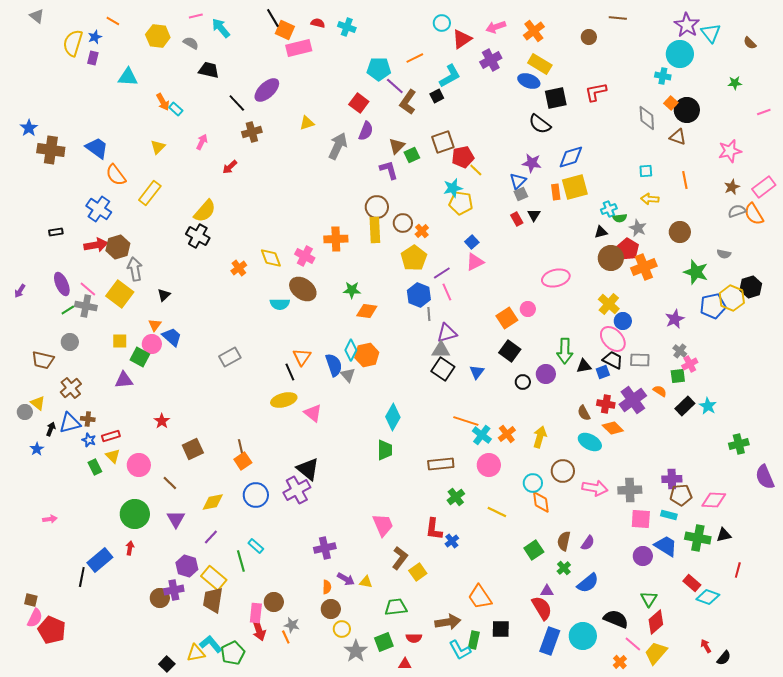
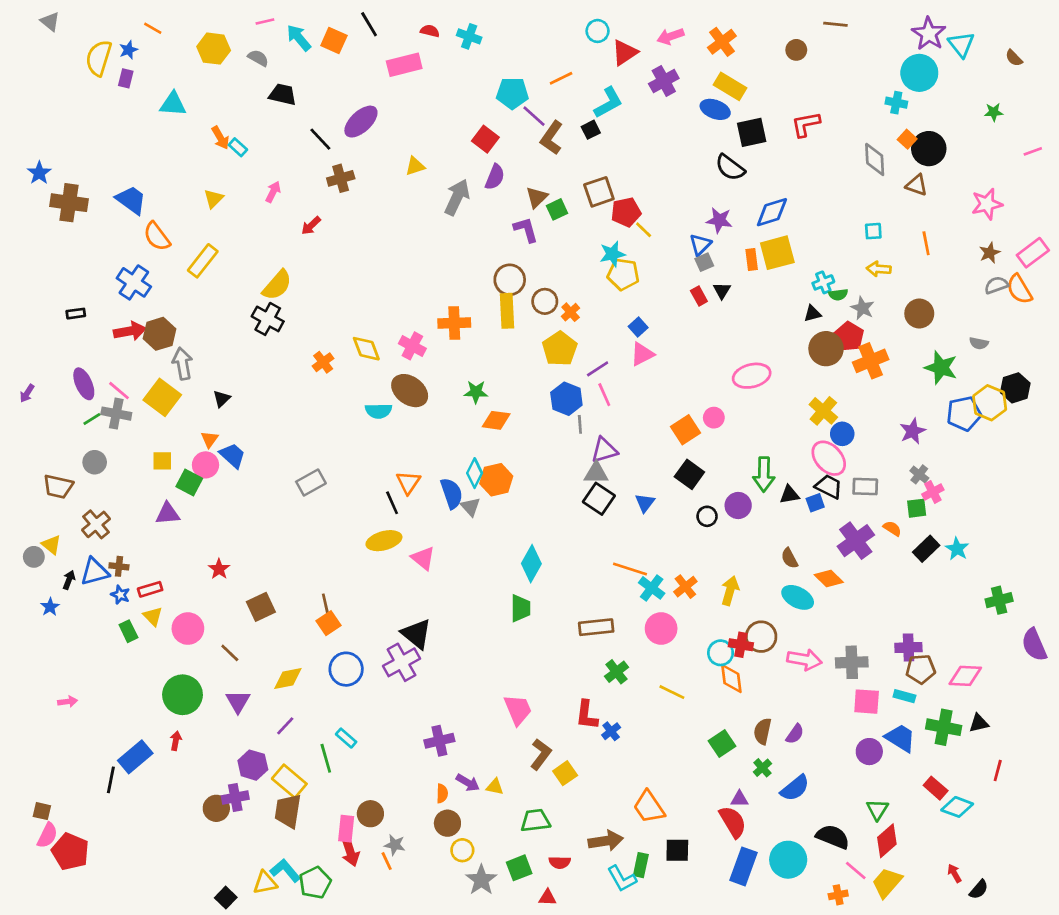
orange square: (285, 30) -> (334, 40), moved
red cross: (606, 404) -> (741, 645), moved
orange cross: (620, 662) -> (838, 895), turned 32

